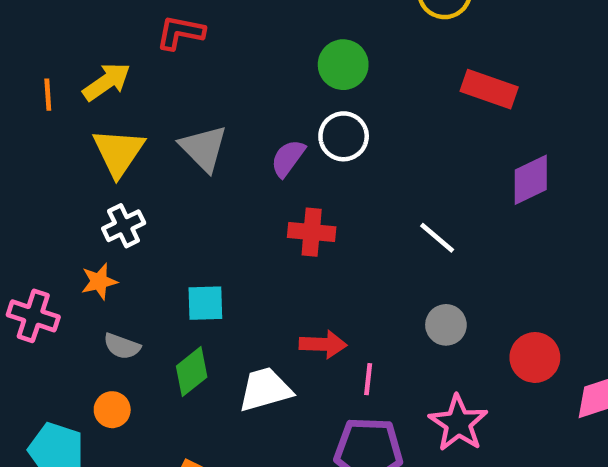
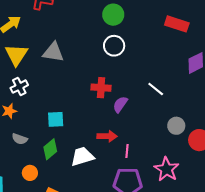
gray triangle: (204, 148) -> (53, 52), turned -35
purple semicircle: (288, 158) -> (120, 104), moved
gray circle: (446, 325) -> (176, 126), moved
orange circle: (112, 410) -> (30, 173), moved

